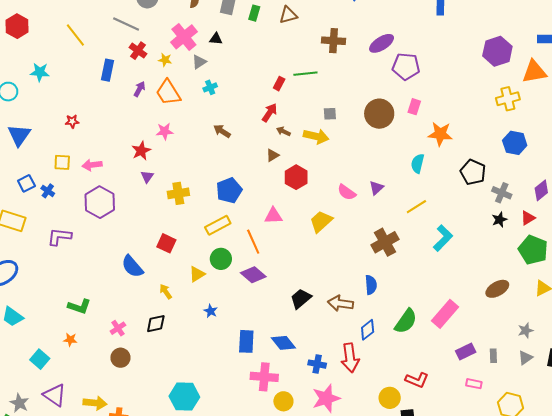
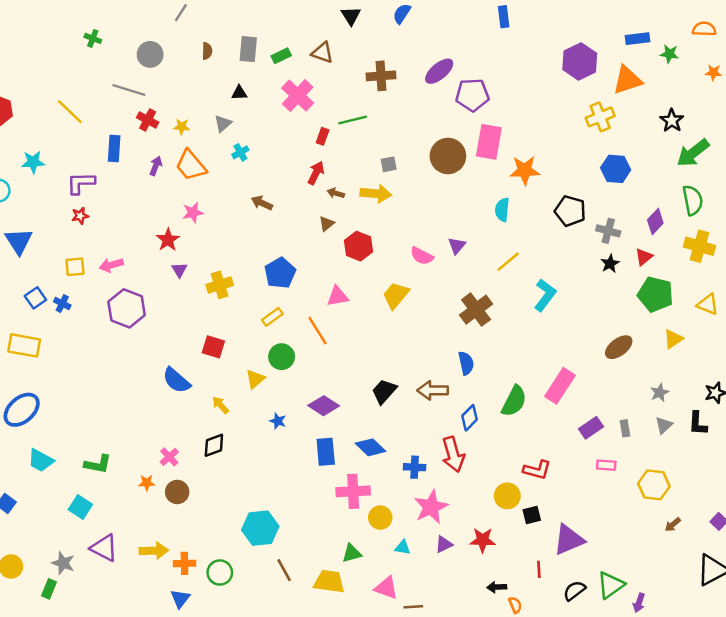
green rectangle: (254, 13) -> (281, 56), turned 56
brown triangle: (288, 15) -> (322, 53), turned 42
pink cross: (184, 37) -> (298, 96), moved
pink rectangle: (414, 107) -> (489, 142), size x1.8
yellow rectangle: (218, 225) -> (272, 317), size x0.7
purple L-shape: (59, 237) -> (81, 183), moved
purple diamond: (253, 275) -> (324, 406), moved
green L-shape: (79, 306) -> (98, 464), moved
orange star: (70, 340) -> (147, 483), moved

